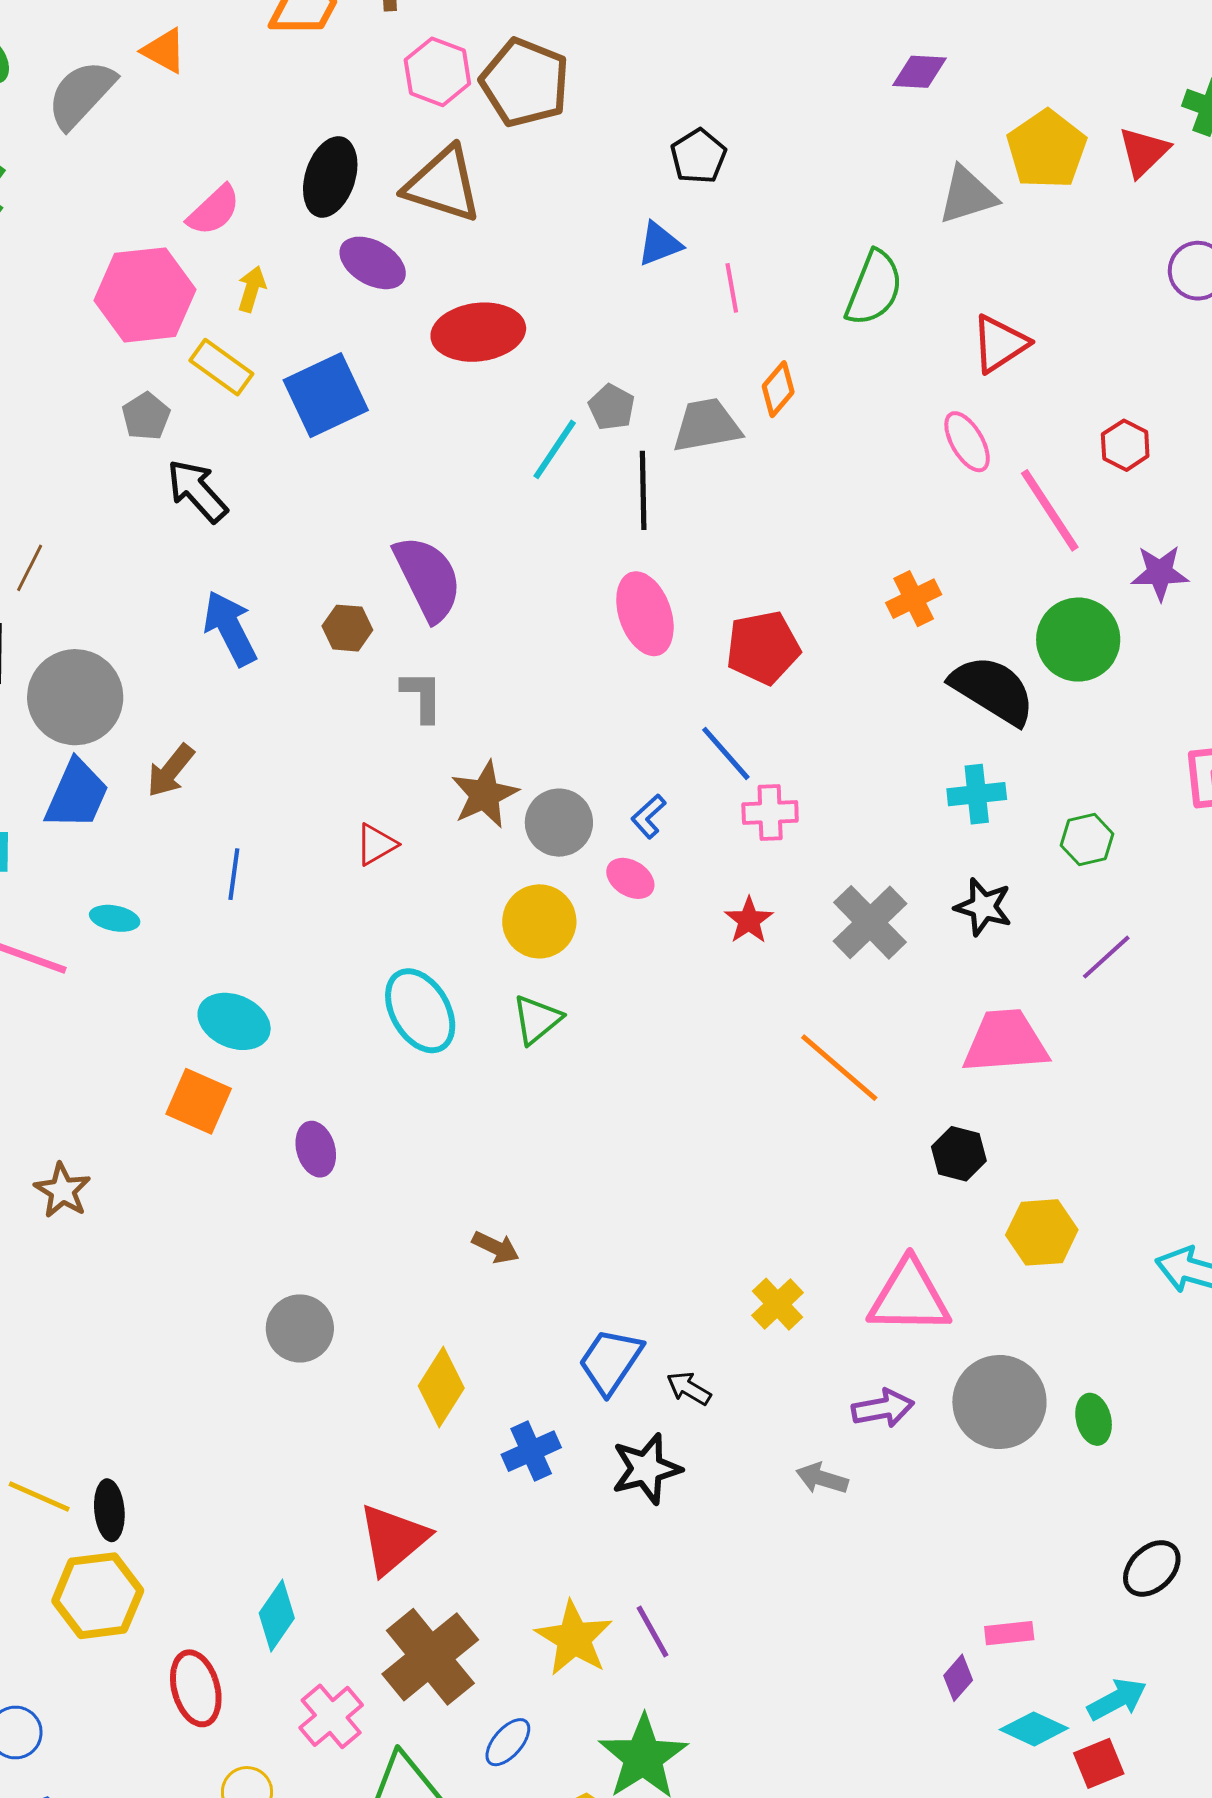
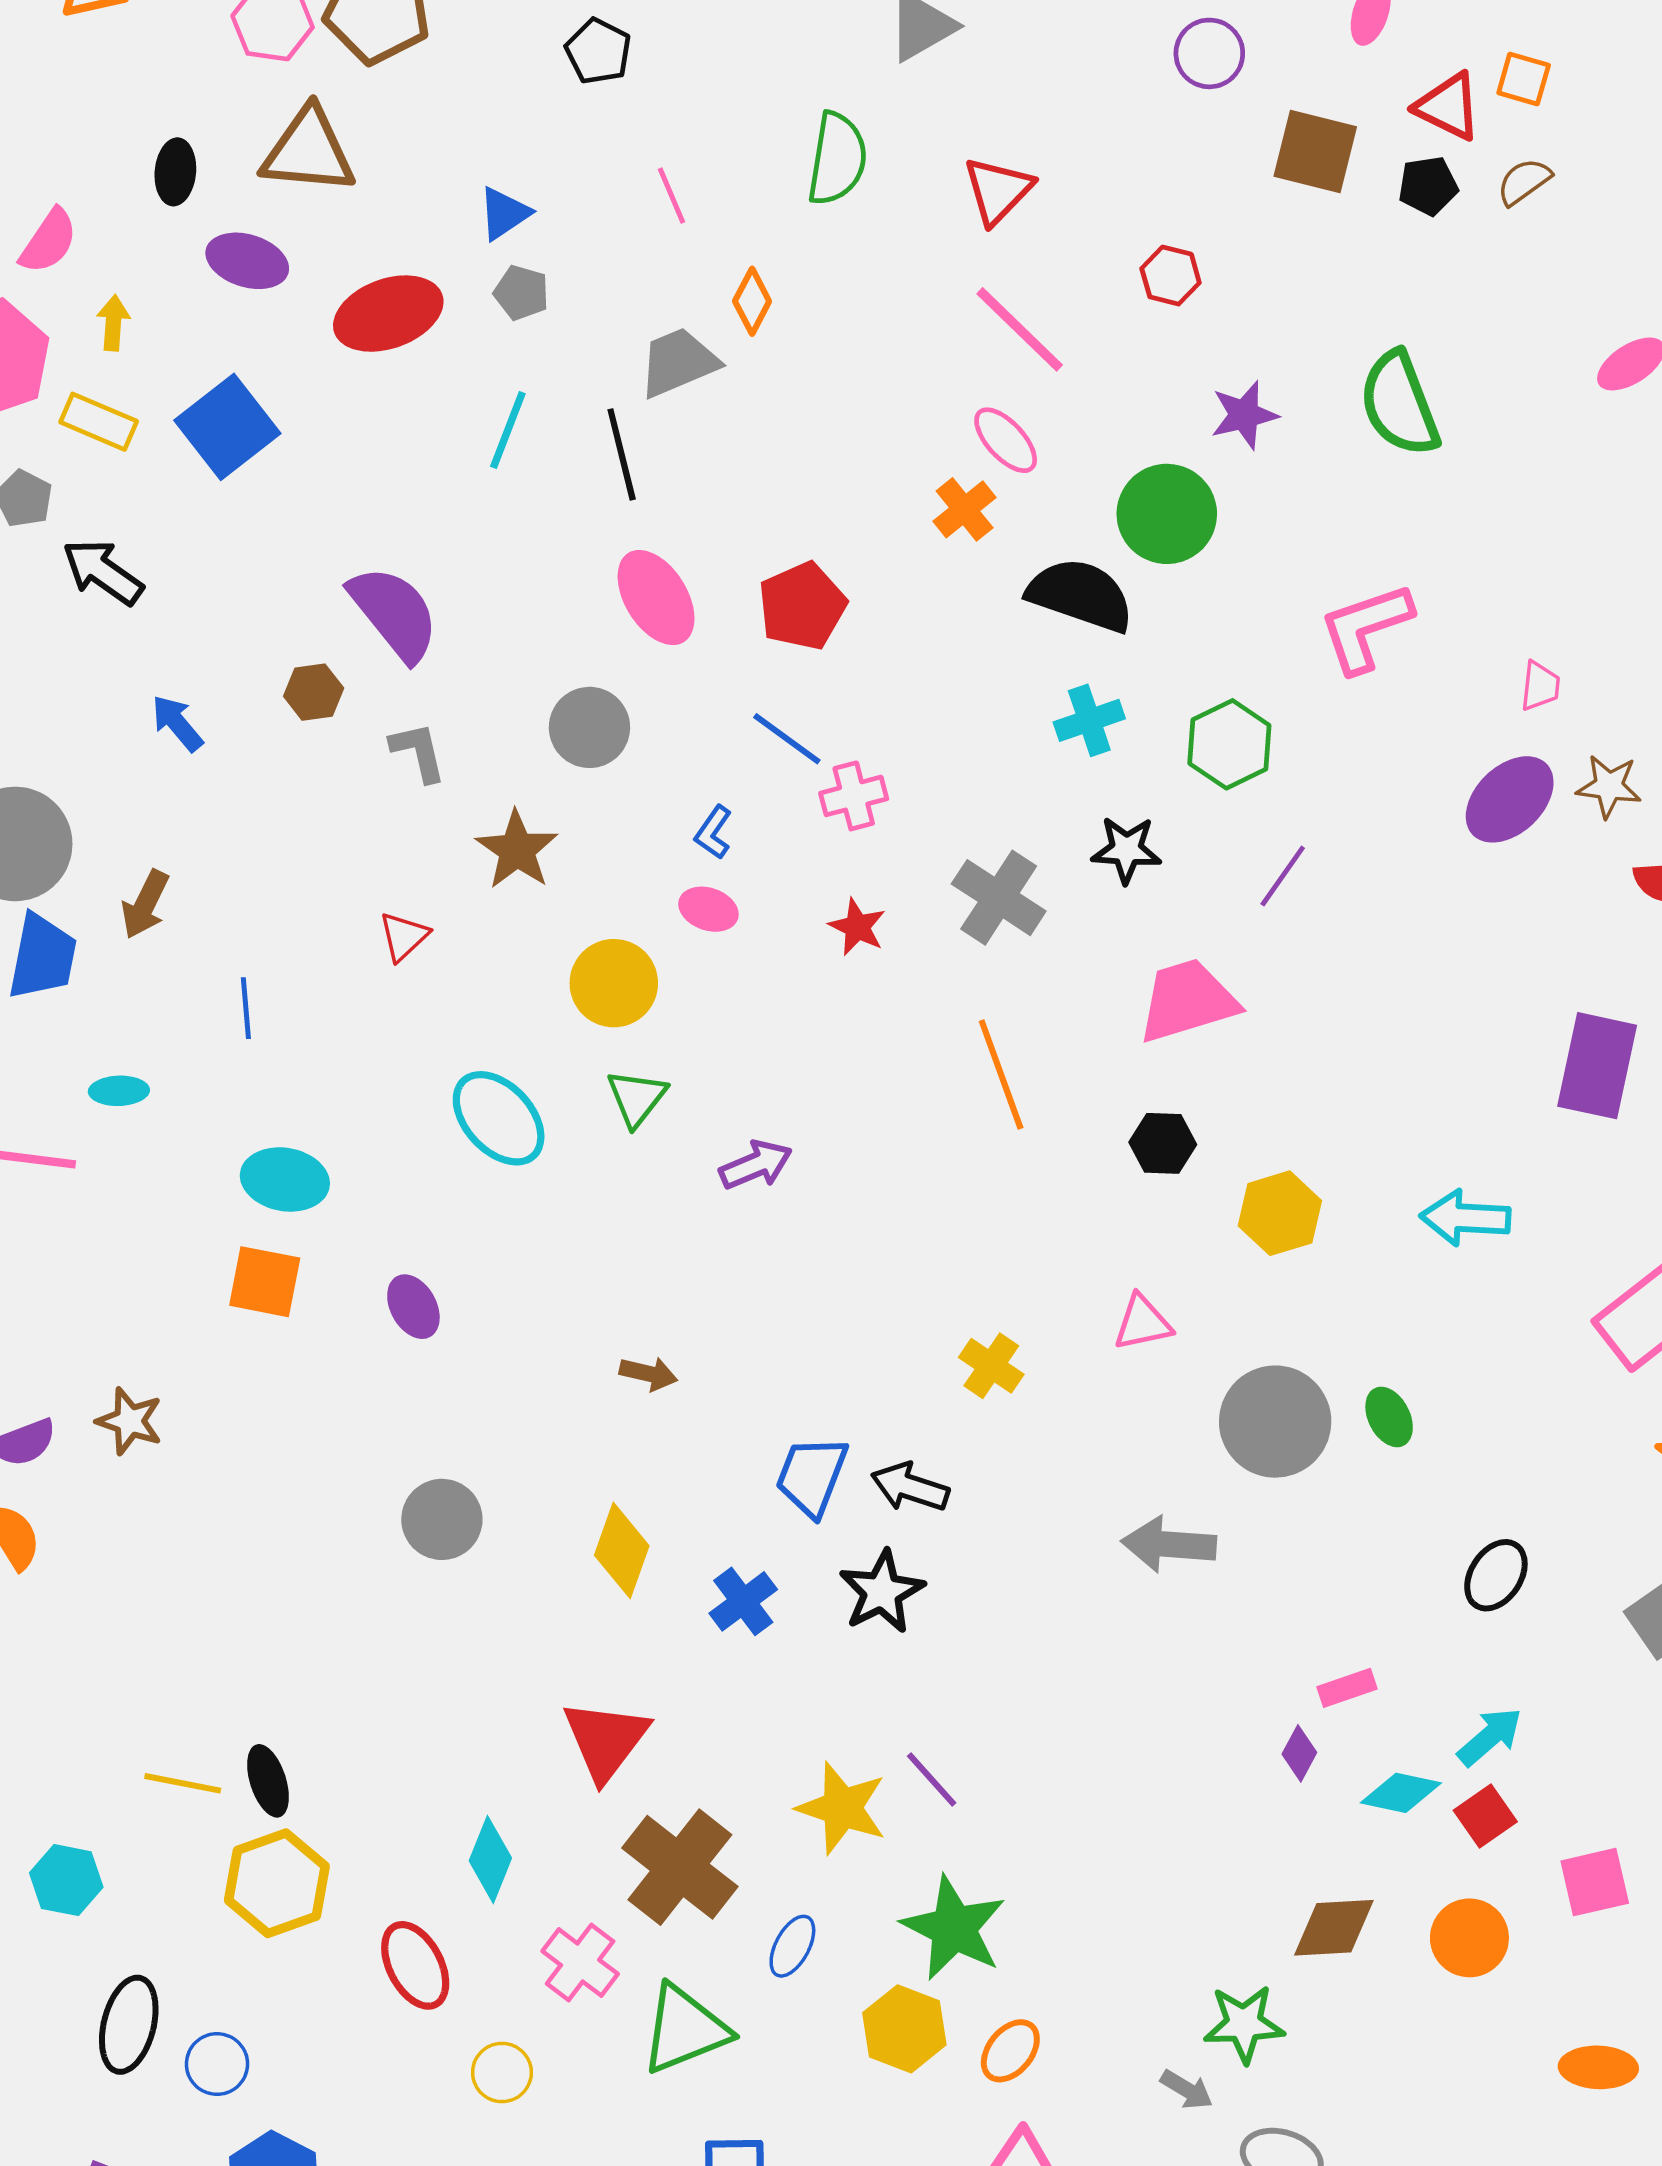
black ellipse: (330, 177) -> (175, 172), size x0.7
blue triangle: (660, 244) -> (504, 213), moved
gray pentagon: (612, 407) -> (521, 293), moved
pink ellipse: (967, 442) -> (1006, 440), moved
pink line: (1050, 510) -> (1020, 329), moved
blue arrow: (230, 628) -> (177, 723), size x0.7
gray circle: (559, 823) -> (589, 727), moved
green hexagon: (1087, 840) -> (1229, 744), size x1.4
orange line: (839, 1068) -> (1001, 1075), turned 42
pink triangle: (909, 1297) -> (1143, 1323), size x0.6
black arrow: (689, 1388) -> (910, 1487), size x1.4
purple arrow: (883, 1408) -> (756, 1165), moved
gray arrow: (822, 1478) -> (1169, 1544), moved, size x1.5

